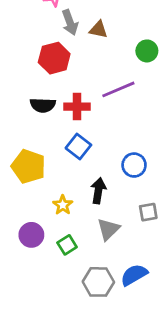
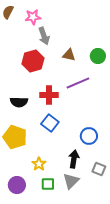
brown triangle: (98, 30) -> (69, 55), moved
black semicircle: (43, 105) -> (19, 102), moved
black arrow: (98, 191) -> (74, 159), moved
gray square: (148, 212) -> (99, 169), turned 32
green square: (67, 245) -> (48, 184), moved, turned 32

